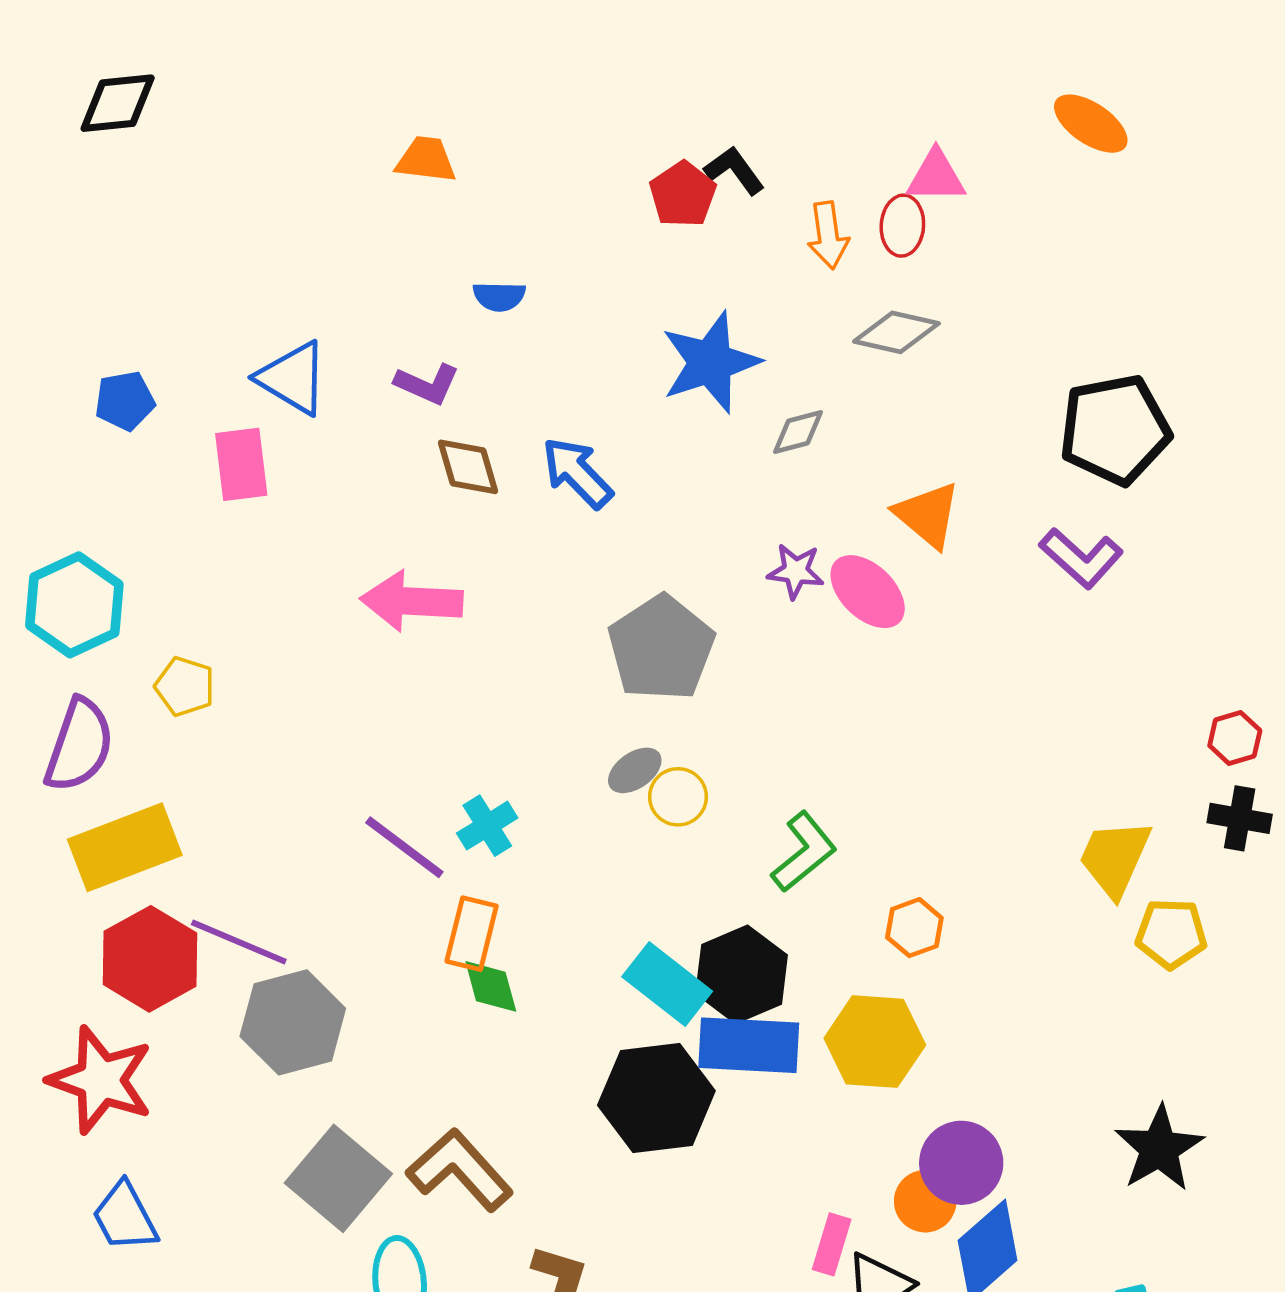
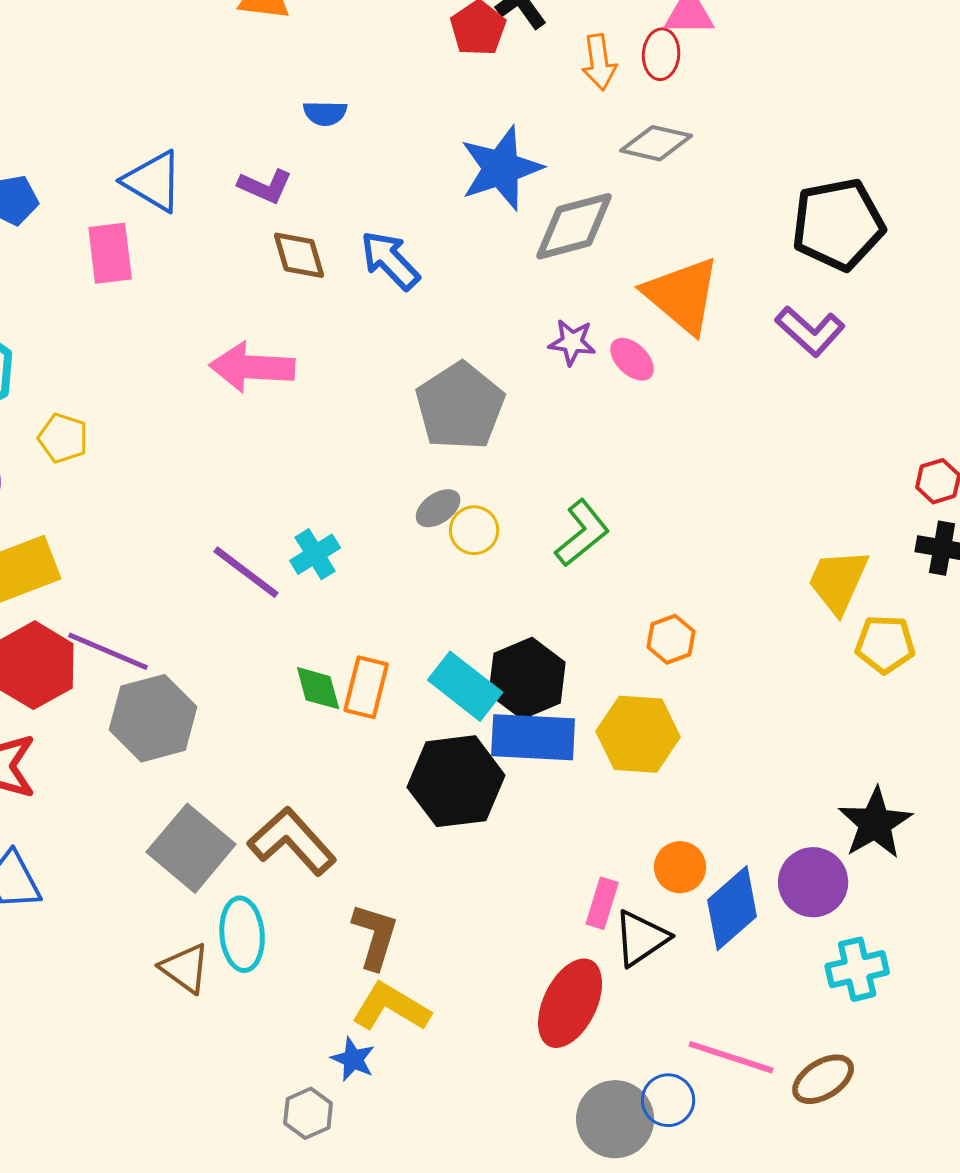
gray diamond: (798, 432) -> (574, 226), size x1.8
orange triangle: (928, 515) -> (682, 295), size x1.4
pink ellipse: (868, 592) -> (632, 359), size x0.7
green L-shape: (804, 852) -> (582, 533), moved
orange rectangle: (472, 934) -> (366, 687), moved
purple circle: (961, 1163) -> (813, 882), moved

